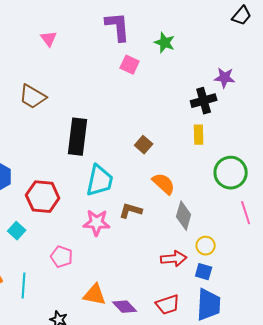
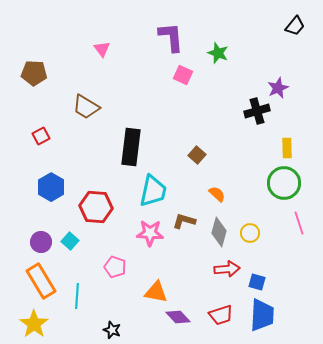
purple star: (225, 78) -> (278, 88), turned -30
yellow rectangle: (199, 135) -> (287, 148), moved
orange semicircle: (164, 184) -> (217, 194), size x0.7
gray diamond: (184, 216) -> (219, 232), moved
yellow circle: (206, 246) -> (250, 233), moved
orange triangle: (95, 295) -> (156, 292), moved

